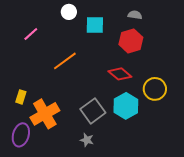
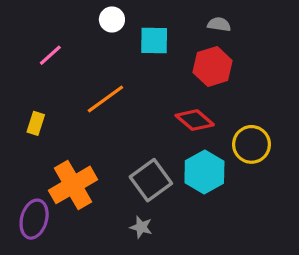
yellow rectangle: (21, 97) -> (36, 123), moved

